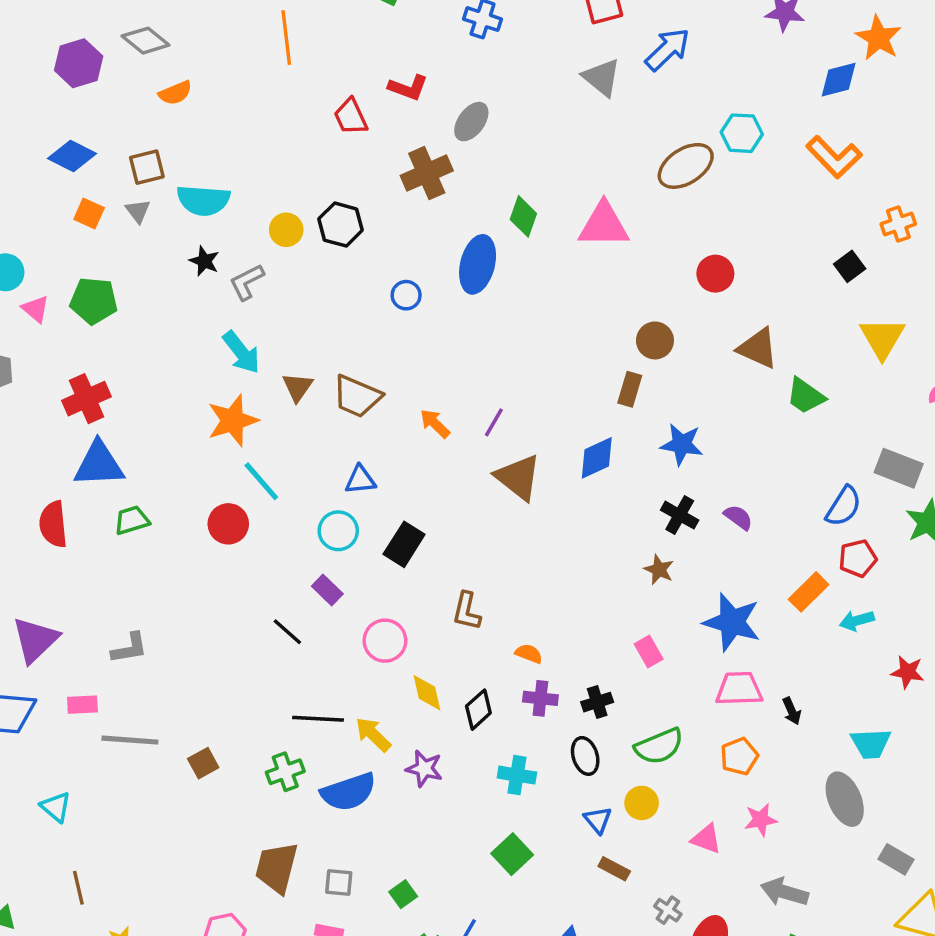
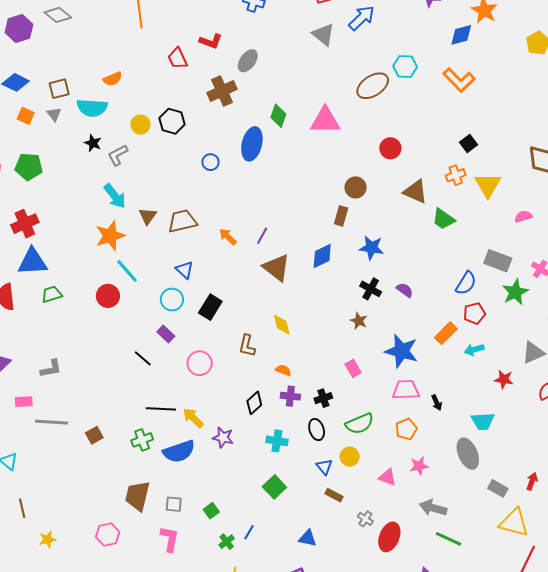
orange semicircle: (175, 93) -> (113, 79), moved
orange cross: (898, 224) -> (456, 175), moved
brown trapezoid: (357, 396) -> (182, 221), turned 144
blue triangle: (360, 480) -> (185, 270), turned 48
yellow diamond: (427, 693) -> (282, 325), moved

